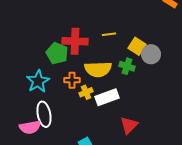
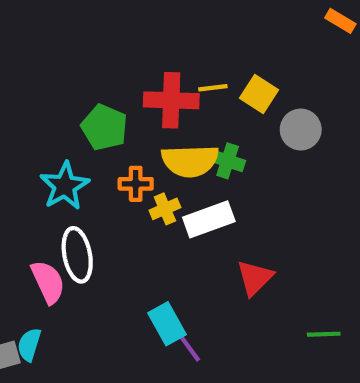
red cross: (75, 41) -> (171, 100), moved
yellow square: (137, 46) -> (259, 94), moved
green cross: (127, 66) -> (228, 161), moved
pink semicircle: (30, 127) -> (48, 282), turned -105

